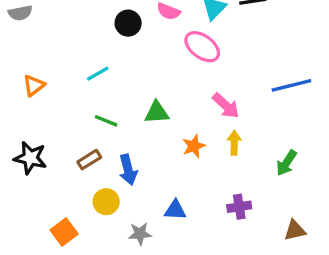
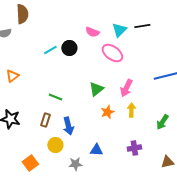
black circle: (128, 23) -> (69, 48), moved
cyan line: (98, 74) -> (50, 50), moved
pink arrow: (226, 106) -> (126, 88), turned 72
green triangle: (157, 112) -> (96, 89), moved, turned -35
brown rectangle: (89, 160) -> (45, 120), turned -40

